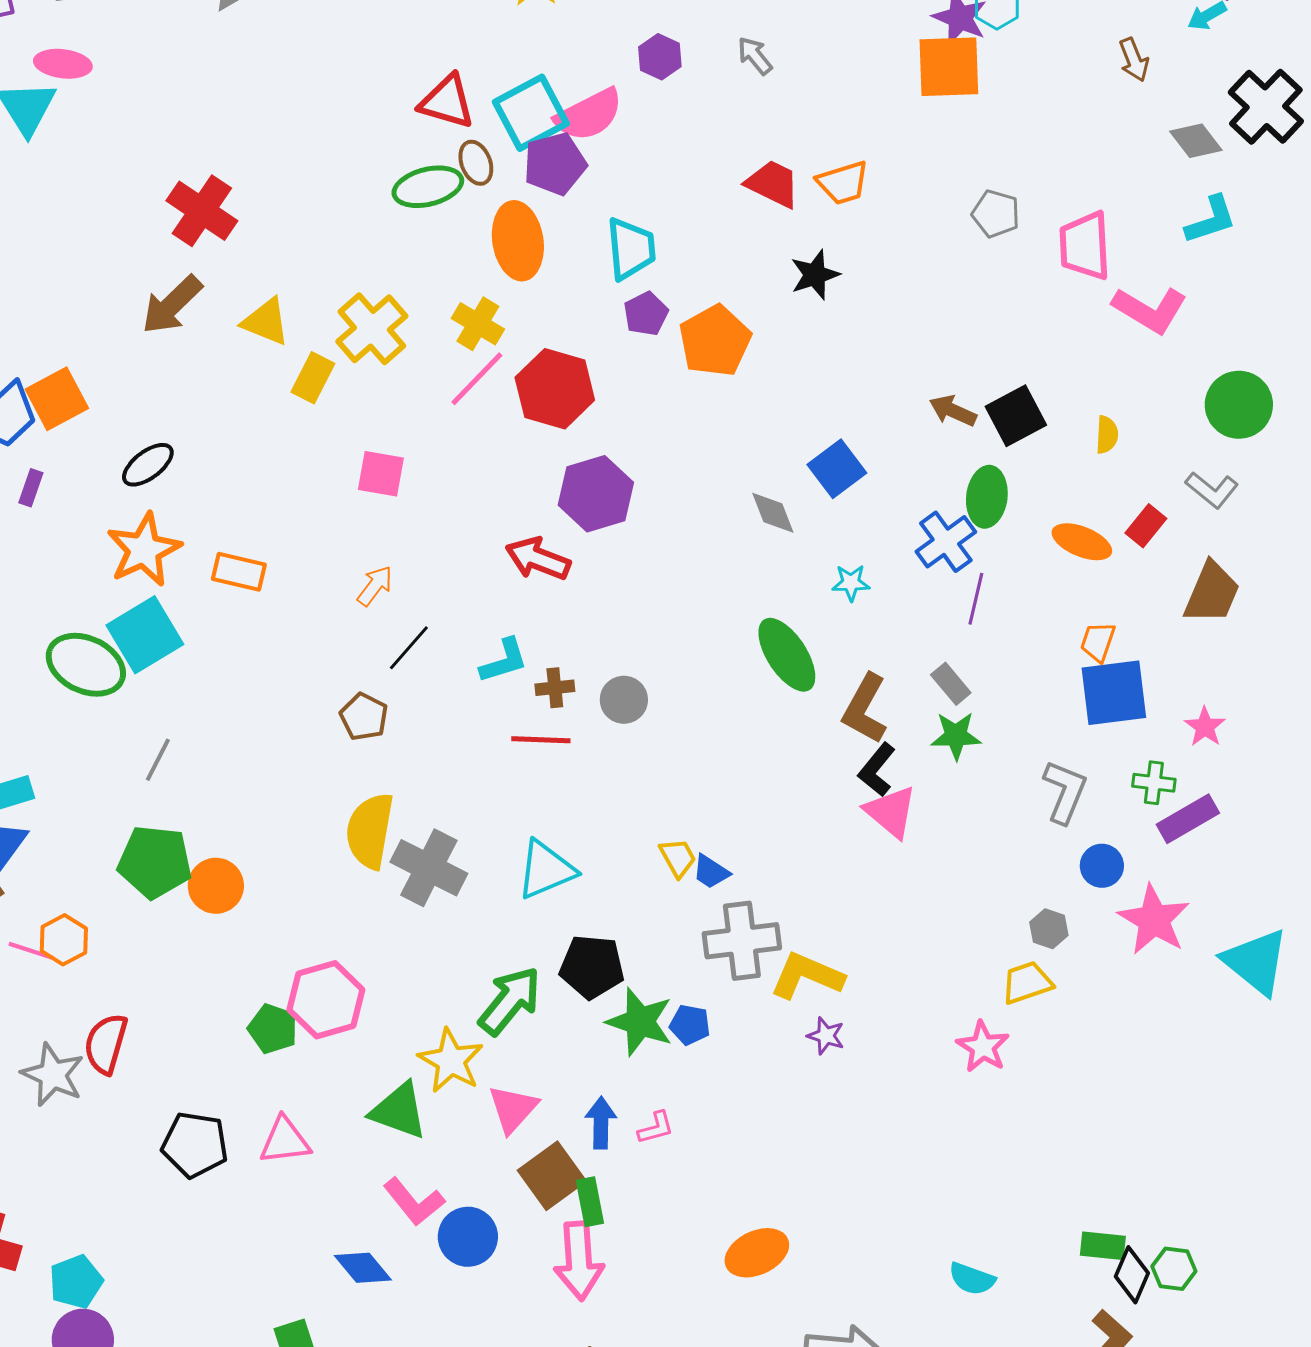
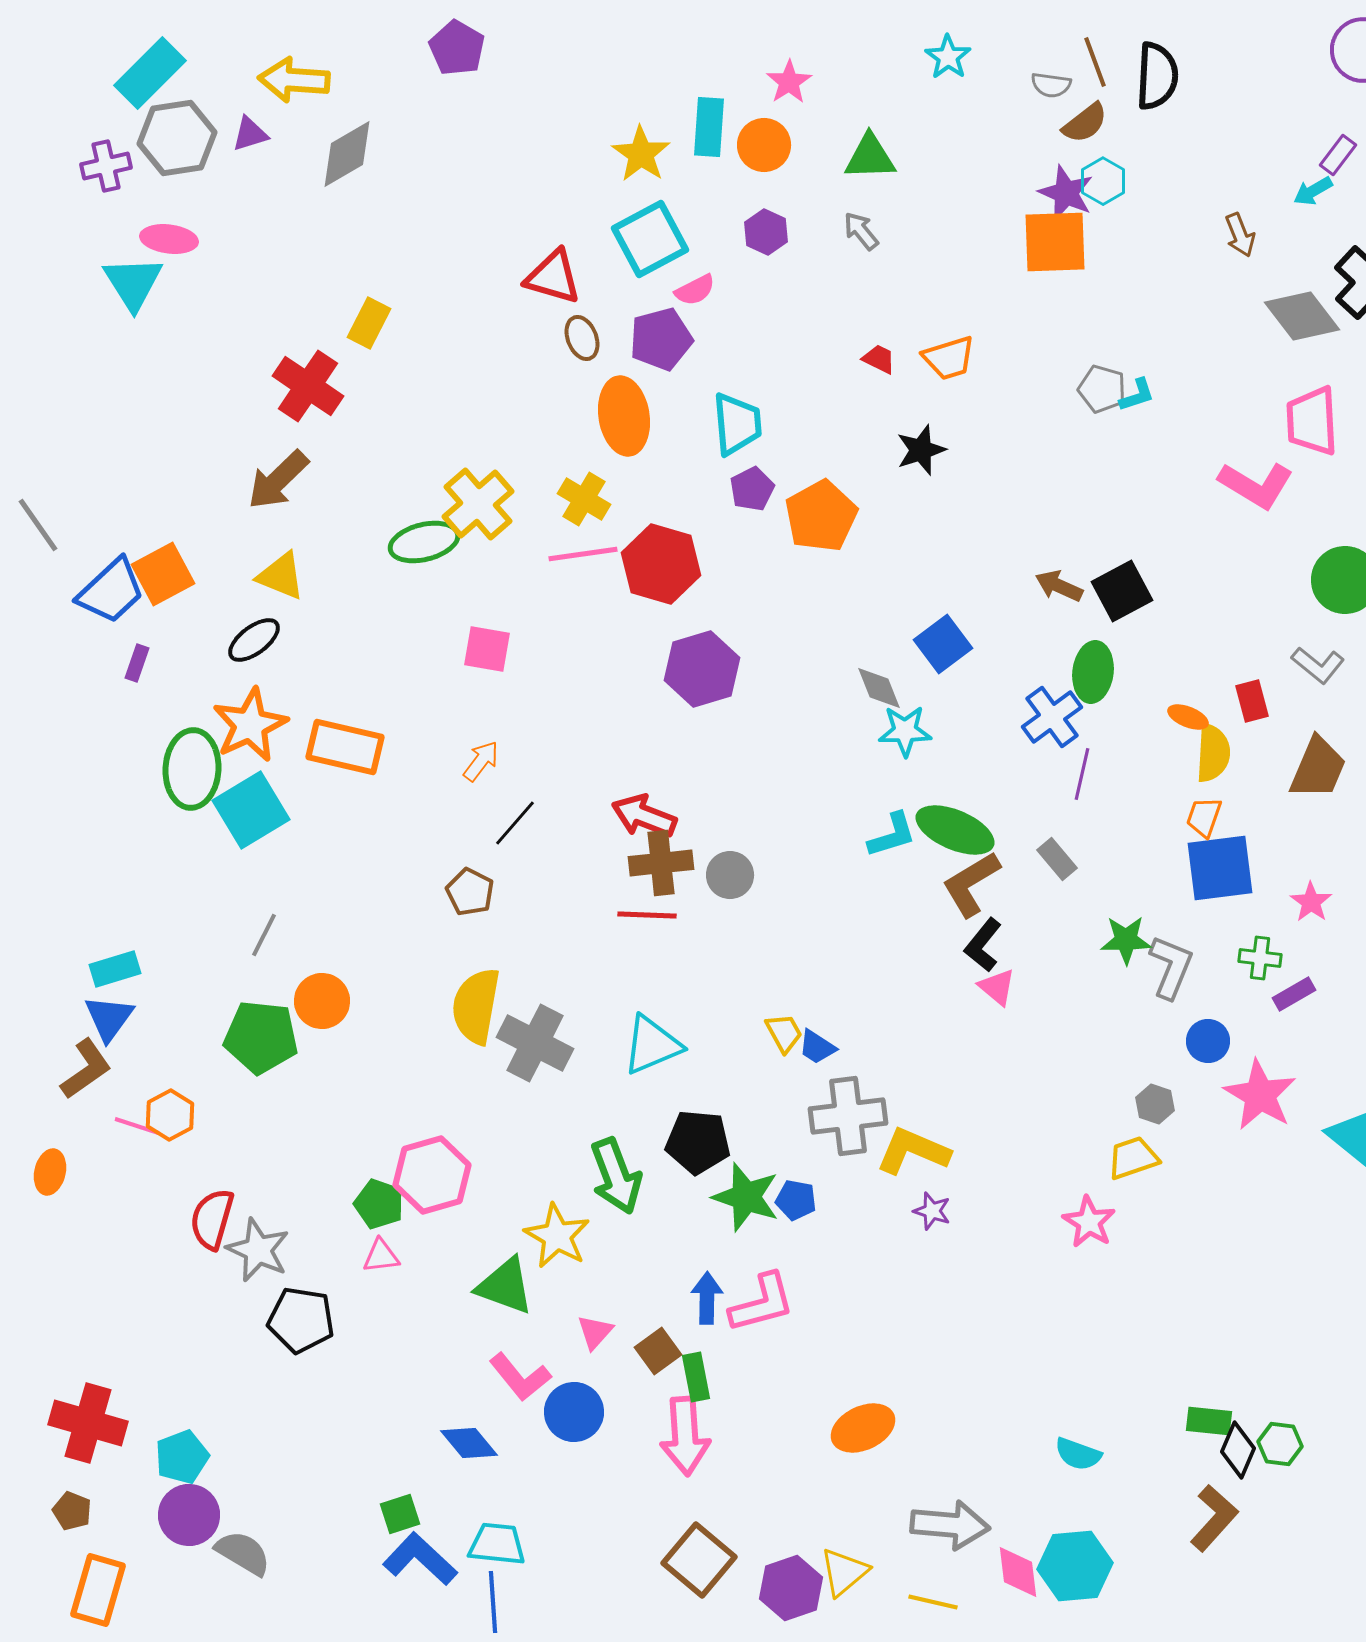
cyan square: (531, 113) -> (650, 239), moved
pink semicircle: (589, 115) -> (695, 290), size x0.6
gray diamond: (1196, 141) -> (1302, 316), size x1.4
red trapezoid: (773, 184) -> (879, 359), size x0.6
green ellipse: (428, 187) -> (424, 542), moved
cyan L-shape: (1211, 220) -> (1137, 395), moved, size x0.7
pink trapezoid: (1085, 246) -> (1312, 421), moved
yellow triangle: (266, 322) -> (281, 576), moved
yellow rectangle: (313, 378) -> (369, 323), moved
pink line: (477, 379) -> (583, 554), turned 38
yellow semicircle: (1107, 435) -> (1213, 753), moved, size x1.5
red rectangle: (1146, 526) -> (1252, 701), turned -54
orange ellipse: (1082, 542) -> (1188, 717), size x0.7
red arrow: (538, 559) -> (644, 816), moved
orange rectangle: (239, 572) -> (345, 747), size x1.4
cyan star: (851, 583) -> (905, 731), moved, size x1.4
green ellipse: (787, 655) -> (955, 830), moved, turned -34
cyan L-shape: (504, 661) -> (892, 835), moved
green ellipse: (86, 665) -> (192, 769), moved, turned 68
brown cross: (555, 688) -> (661, 863), size x1.6
brown L-shape: (865, 709) -> (971, 884), turned 30
green star: (956, 736) -> (1126, 940), moved
pink triangle: (891, 812) -> (997, 987), size x0.7
purple rectangle: (1188, 819) -> (1294, 994), size x0.7
orange circle: (216, 886) -> (322, 1001), moved
green arrow: (510, 1001) -> (616, 1176), turned 120
gray star: (53, 1075) -> (258, 1250), moved
pink triangle: (513, 1109) -> (595, 1332), moved, size x0.7
pink L-shape: (656, 1128) -> (762, 1303), size x1.8
pink triangle: (285, 1141) -> (381, 1256), moved, size x0.7
brown square: (552, 1176) -> (658, 1351), size x0.7

